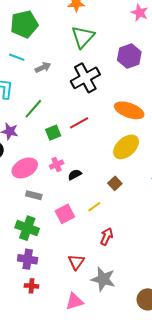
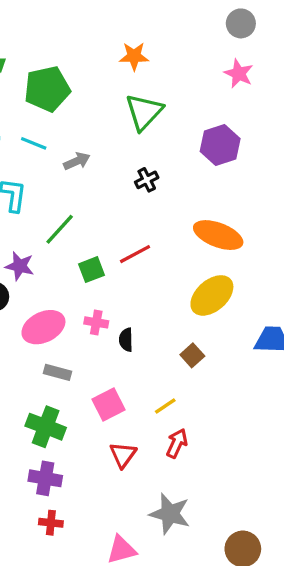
black cross: (85, 78) -> (147, 180), size x0.5
pink cross: (57, 164) -> (96, 322), turned 32
black semicircle: (75, 175) -> (126, 340), turned -64
yellow line: (94, 207) -> (165, 406), moved
red triangle: (76, 262) -> (123, 455), moved

